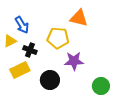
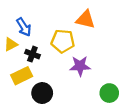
black circle: (50, 80) -> (42, 93), moved

